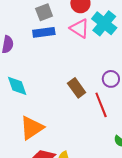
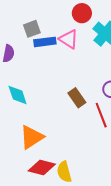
gray square: (44, 12) -> (32, 29), moved
pink triangle: (80, 28) -> (69, 39), moved

